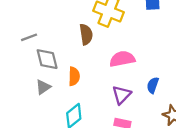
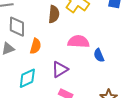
blue semicircle: (153, 85) -> (99, 55), moved, turned -56
purple triangle: (122, 95) -> (60, 69), moved

